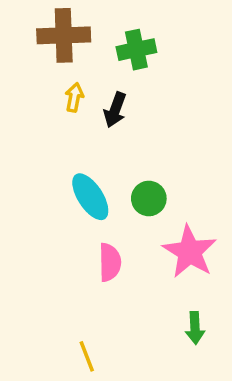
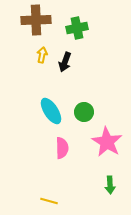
yellow line: (87, 356) -> (49, 201), turned -54

